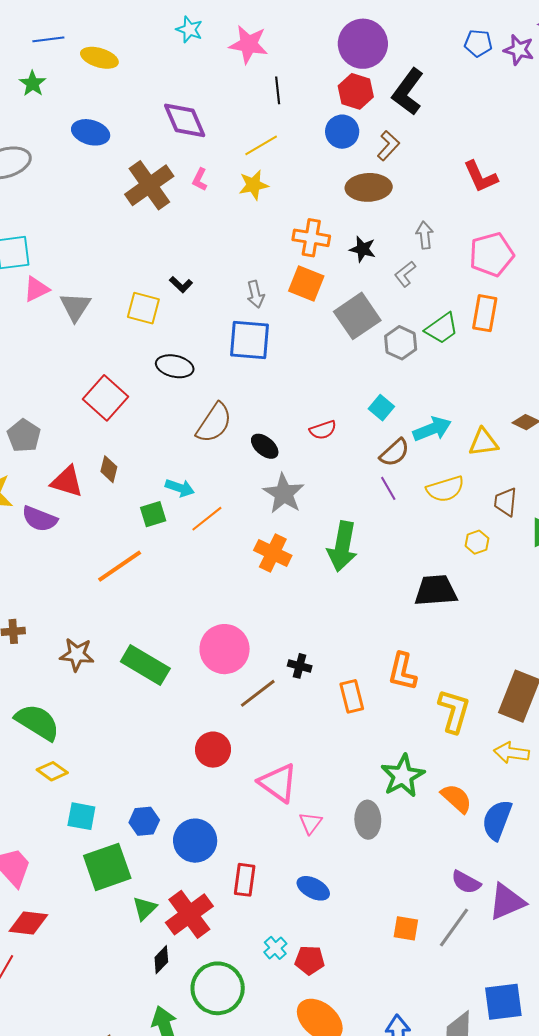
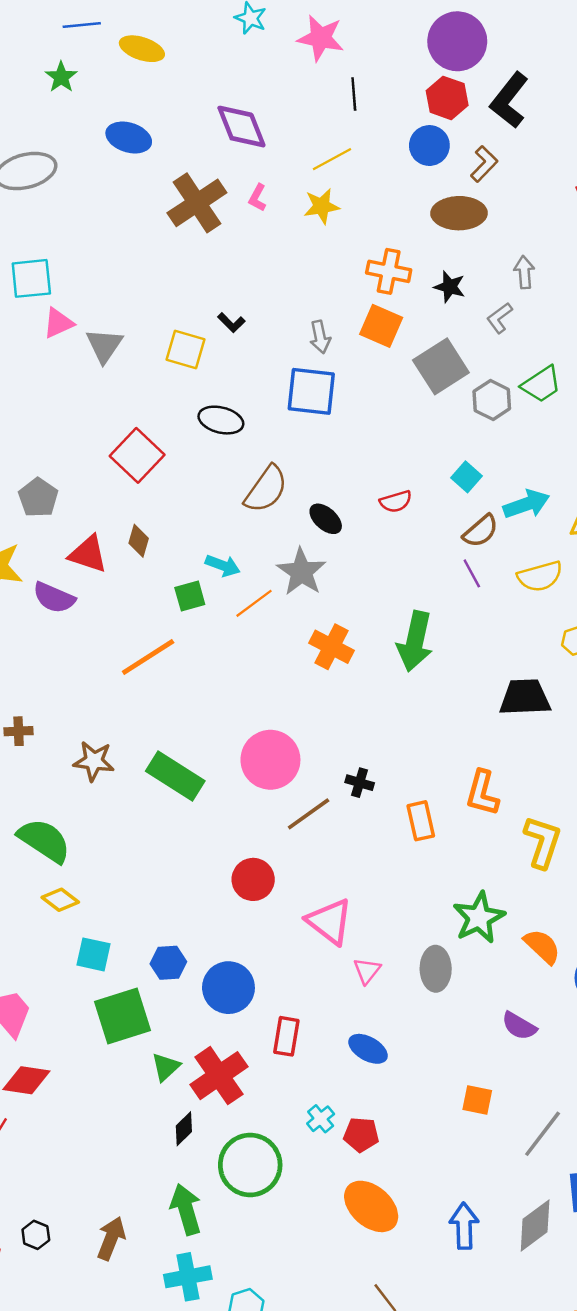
gray star: (284, 494) -> (301, 572), moved
purple semicircle: (466, 882) -> (519, 1026), moved
gray line: (454, 927) -> (543, 1134), moved

